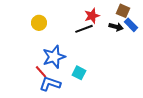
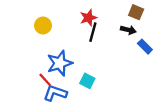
red star: (92, 16) -> (88, 18), moved
blue rectangle: (131, 25) -> (145, 47), moved
black line: (84, 29) -> (93, 32), turned -54

